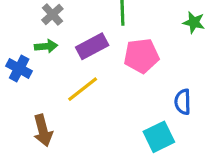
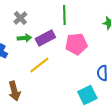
green arrow: (46, 46) -> (24, 38), moved

